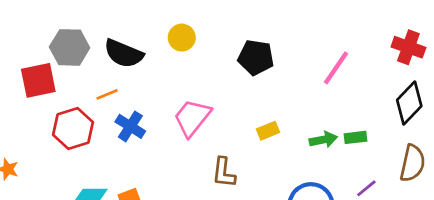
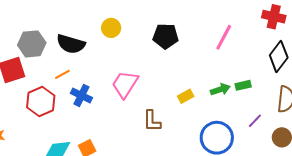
yellow rectangle: (268, 131) -> (186, 96), moved

